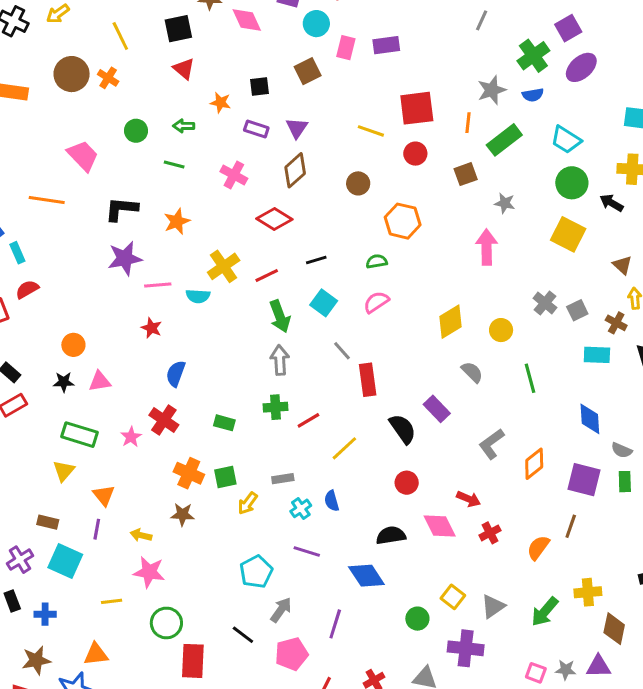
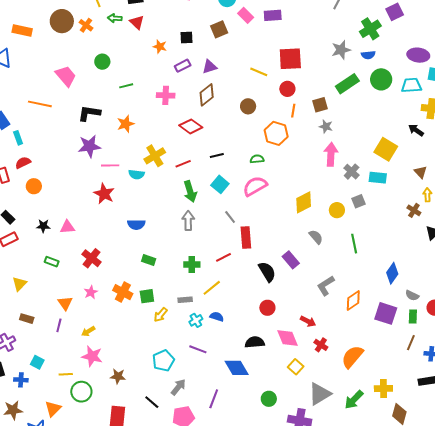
pink rectangle: (346, 48) -> (246, 15), turned -63
purple ellipse: (581, 67) -> (418, 55), moved, turned 45
orange line: (468, 123) -> (293, 111), moved
green arrow: (184, 126) -> (115, 18), moved
purple triangle: (297, 128) -> (210, 67), turned 35
purple rectangle: (256, 129) -> (183, 66), turned -49
cyan trapezoid: (566, 140) -> (411, 85), moved, turned 140
green line: (174, 164) -> (126, 86), turned -32
pink cross: (234, 175) -> (166, 95), turned -30
green circle: (572, 183) -> (381, 79), moved
gray star: (505, 203) -> (326, 126), moved
pink semicircle: (376, 302) -> (255, 186), size x1.4
gray cross: (545, 303) -> (352, 172), moved
gray square: (577, 310) -> (359, 201), moved
red star: (152, 328) -> (104, 194), size x1.5
orange circle: (73, 345) -> (34, 186), moved
cyan rectangle: (597, 355) -> (378, 178), moved
blue semicircle: (176, 374) -> (136, 225), moved, turned -114
green cross: (275, 407) -> (192, 264), moved
blue diamond: (590, 419) -> (392, 273), turned 35
red cross: (164, 420) -> (92, 258), moved
red line: (308, 420) -> (224, 257), moved
green rectangle: (80, 435) -> (52, 262), size x0.6
pink star: (131, 437) -> (91, 292), moved
yellow line: (344, 448) -> (212, 288), moved
yellow triangle: (64, 471) -> (19, 284), moved
blue semicircle: (332, 501) -> (217, 317), turned 120
brown star: (183, 514) -> (118, 376), moved
brown line: (571, 526) -> (411, 343), moved
red cross: (490, 533) -> (321, 345), turned -32
yellow arrow: (141, 535) -> (88, 331), turned -48
orange semicircle: (538, 548) -> (352, 357), size x1.4
cyan square: (65, 561) -> (37, 362), moved, size x0.6
yellow square: (453, 597) -> (296, 367), moved
gray triangle: (493, 606) -> (320, 394), size x1.4
green circle: (166, 623) -> (81, 392), moved
orange triangle: (96, 654) -> (53, 409), turned -42

